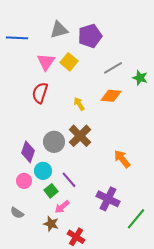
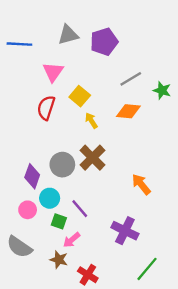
yellow square: (69, 62) -> (80, 96), moved
green square: (51, 191) -> (59, 221), turned -32
gray semicircle: (17, 213) -> (19, 247), size x1.6
green line: (136, 219) -> (147, 269), moved

